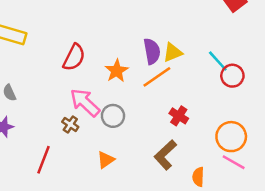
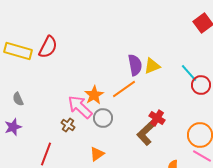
red semicircle: (74, 57) -> (48, 47), moved
orange star: (117, 71) -> (94, 95), moved
orange line: (157, 77) -> (124, 89), moved
brown L-shape: (165, 155) -> (146, 133), moved

